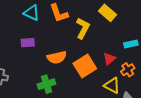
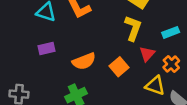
yellow L-shape: (83, 28) -> (133, 28), moved
orange square: (85, 66) -> (119, 67), size x0.7

